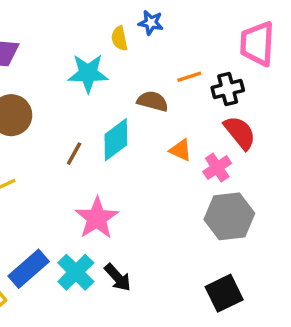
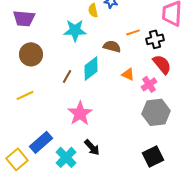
cyan cross: (76, 272) -> (66, 157), moved

